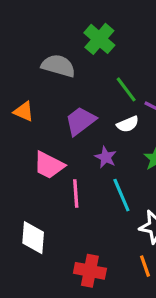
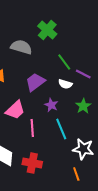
white semicircle: (128, 124) -> (65, 84), turned 40
pink trapezoid: (49, 165) -> (15, 110), turned -70
red cross: (90, 271) -> (32, 163), moved

